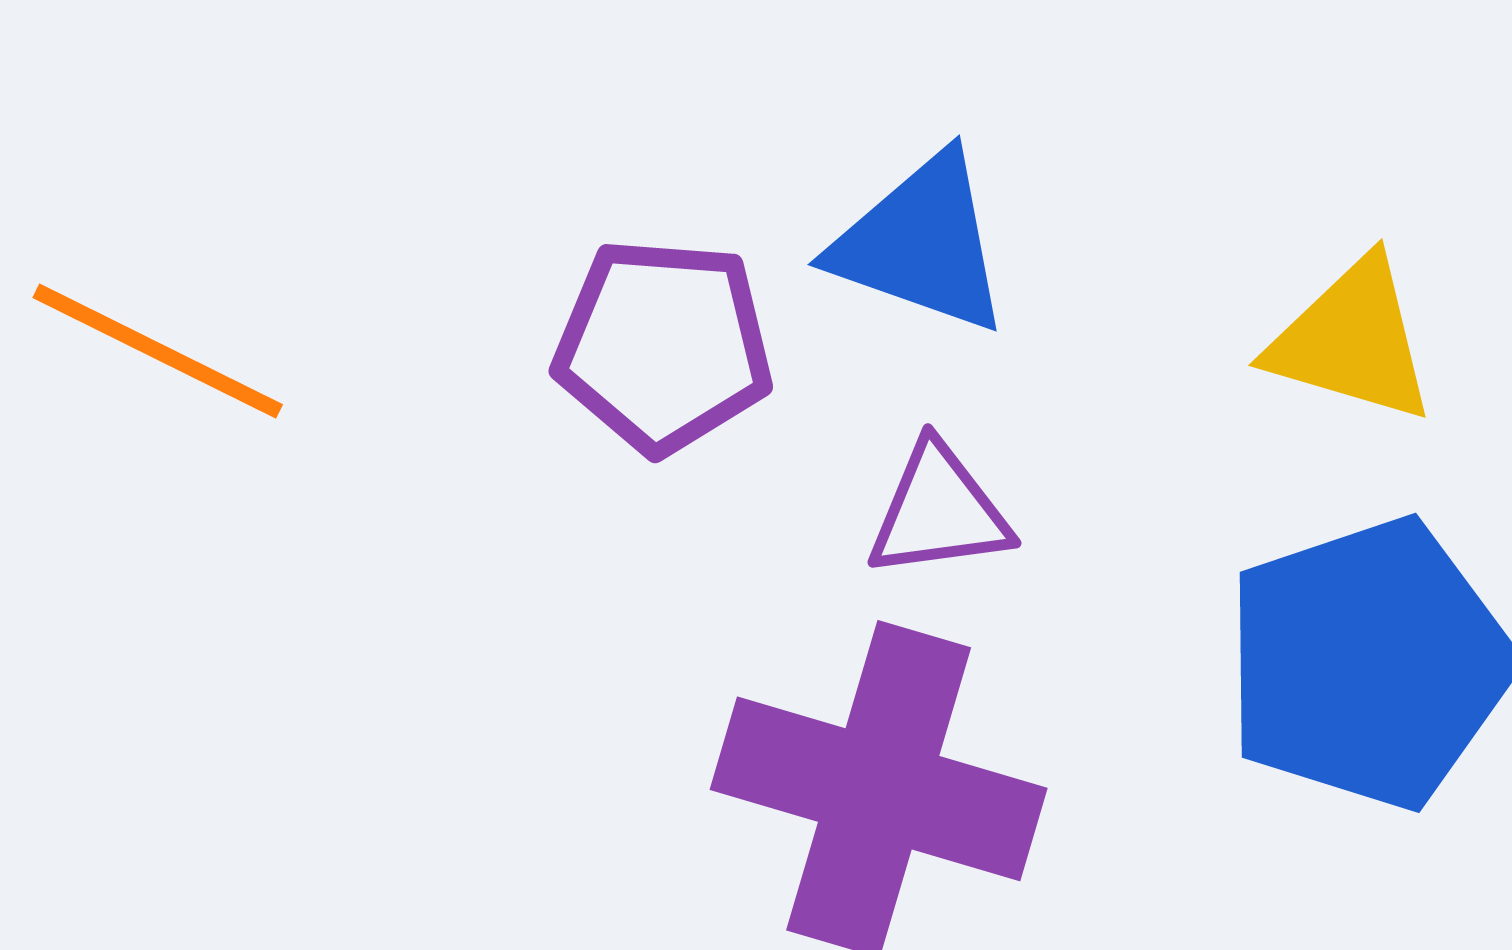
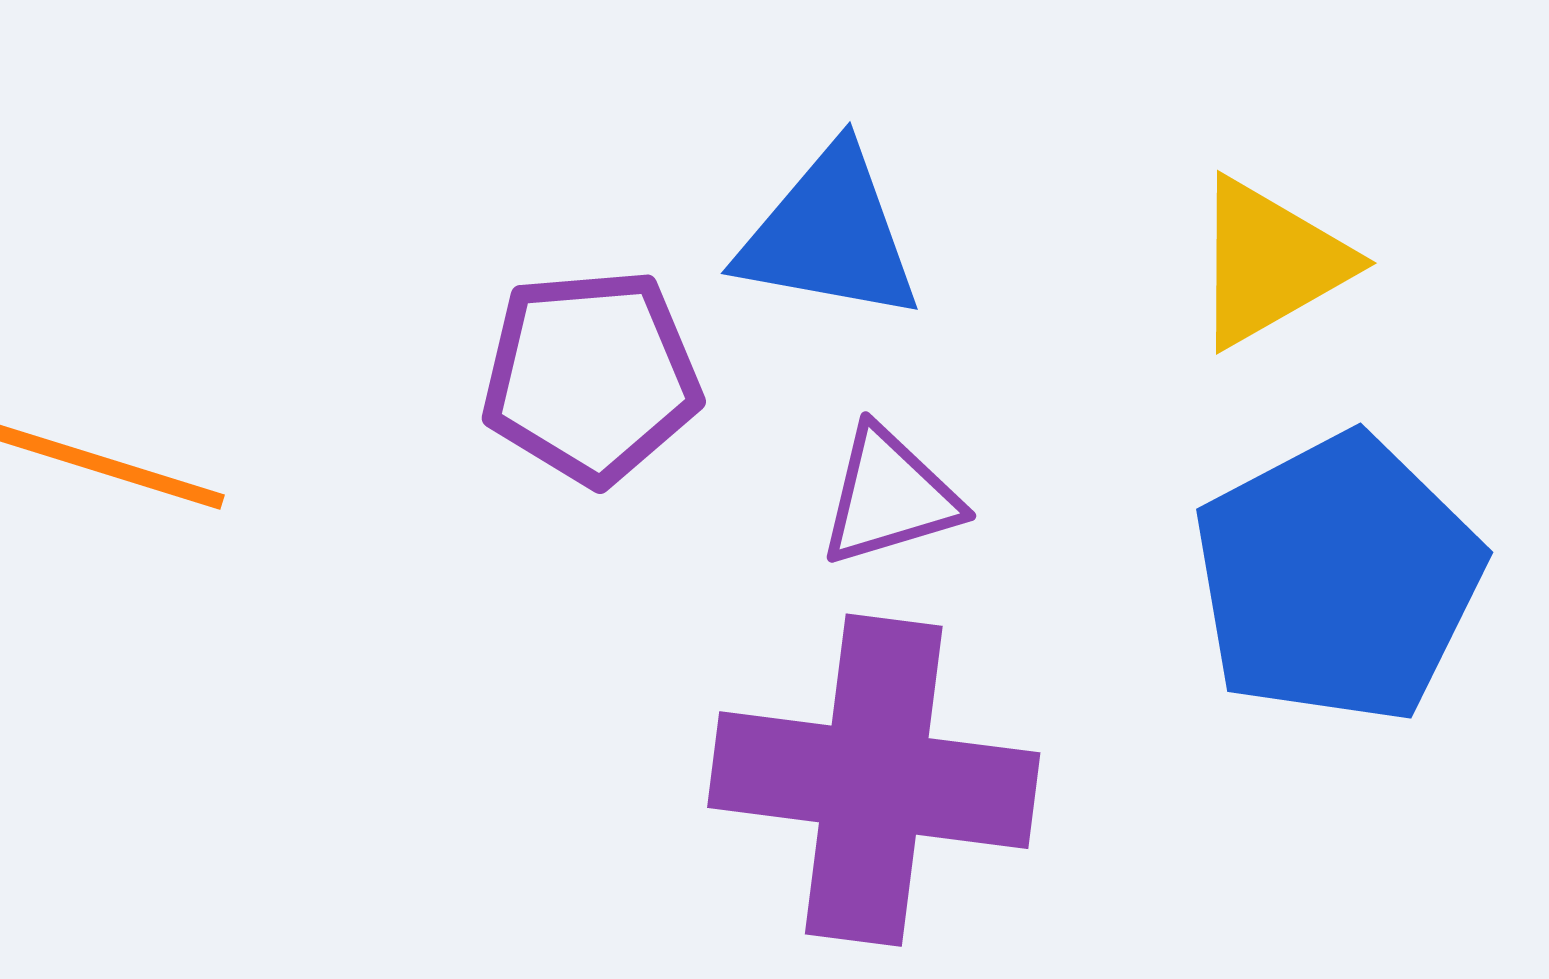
yellow triangle: (1352, 340) -> (1270, 263), turned -37

